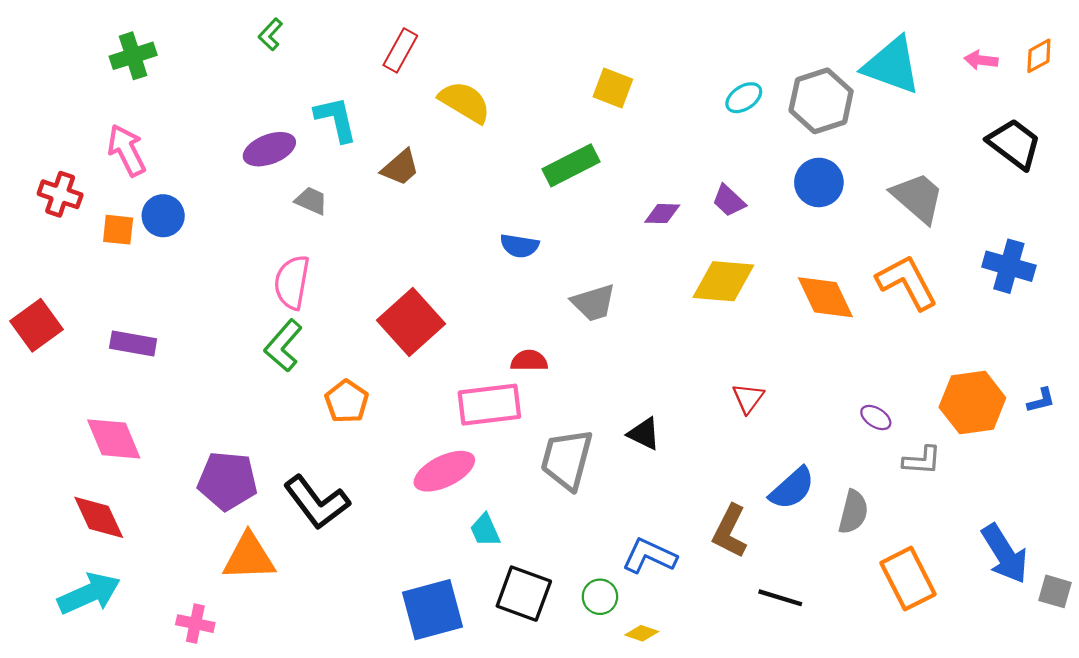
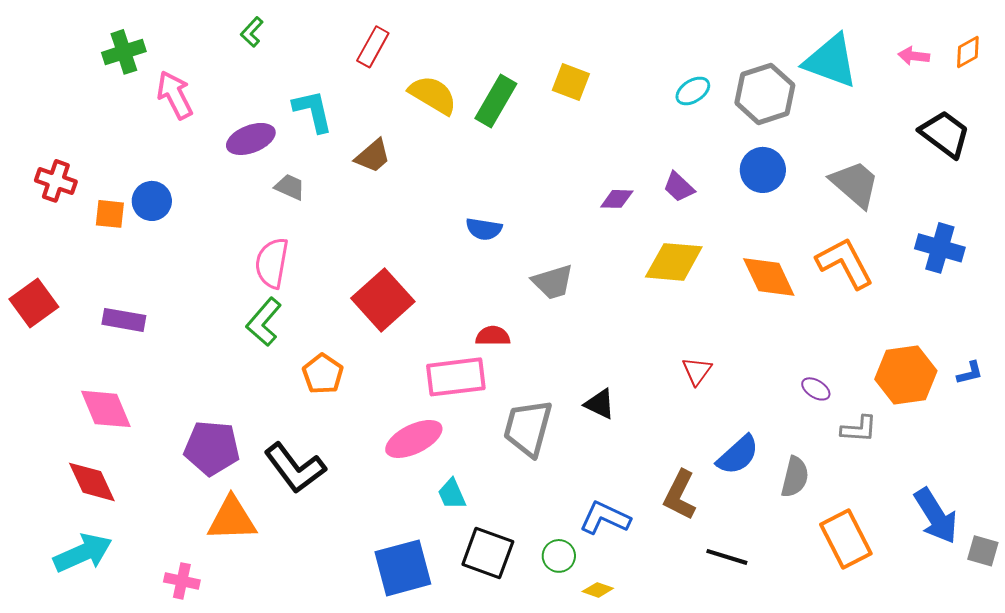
pink arrow: (127, 150) -> (175, 95), moved
green rectangle: (571, 165) -> (496, 101), moved, turned -33

